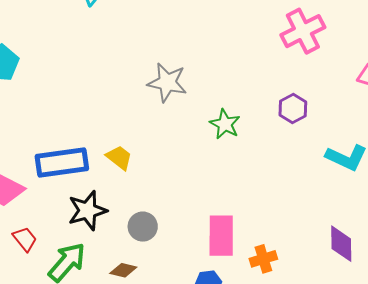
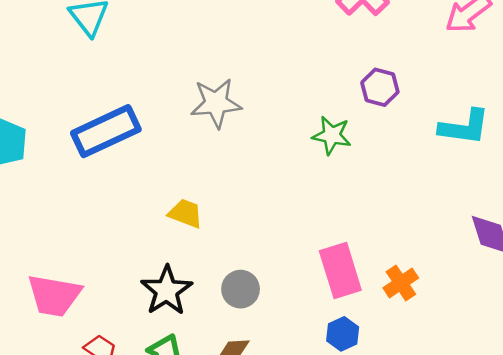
green star: (225, 124) -> (332, 135), moved
blue rectangle: (62, 162) -> (106, 131), moved

